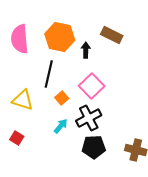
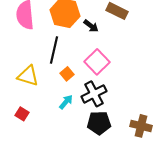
black arrow: (86, 50) -> (91, 26), turned 126

